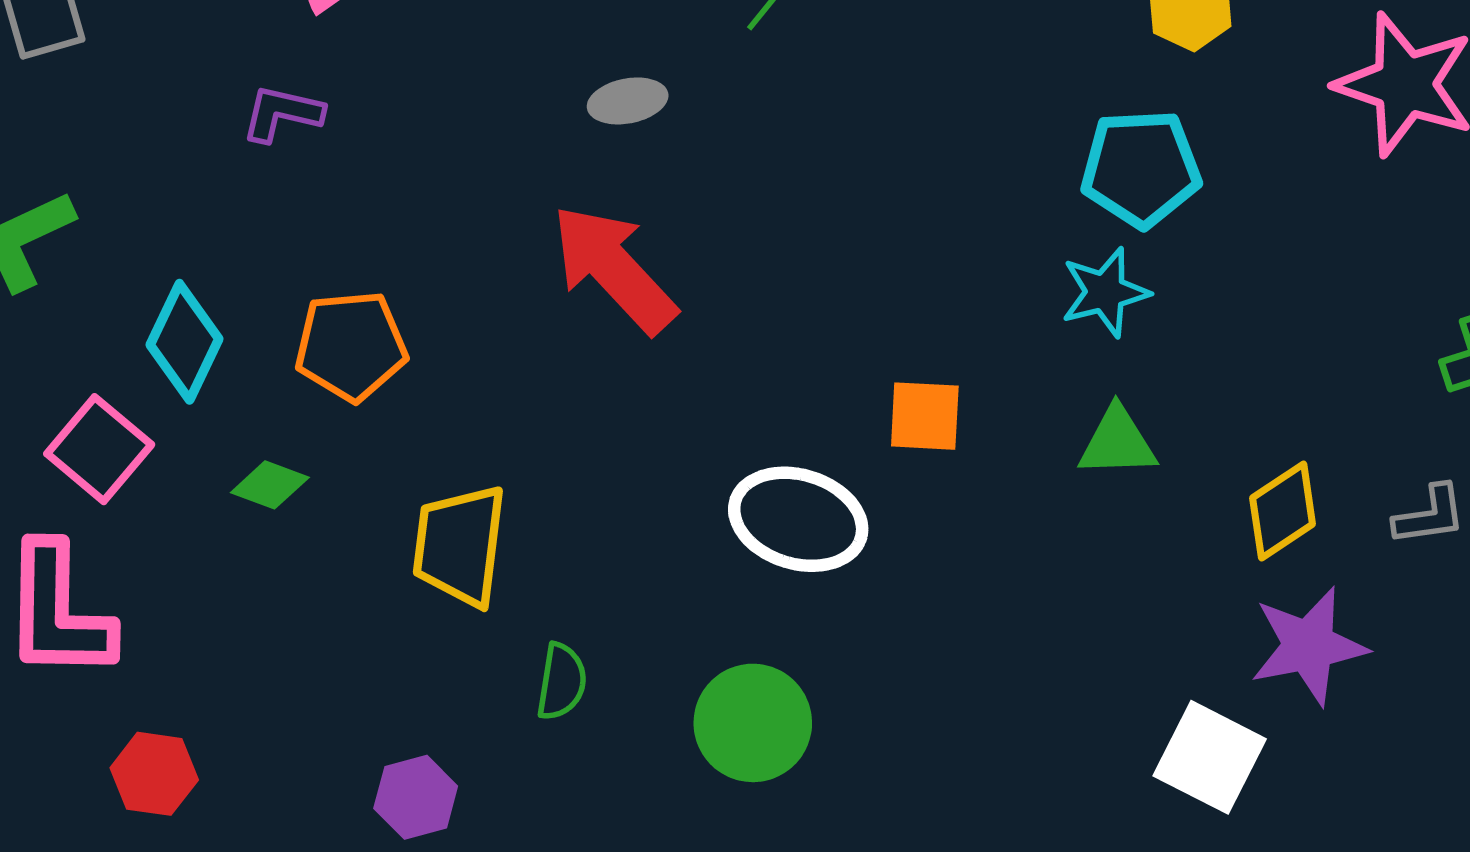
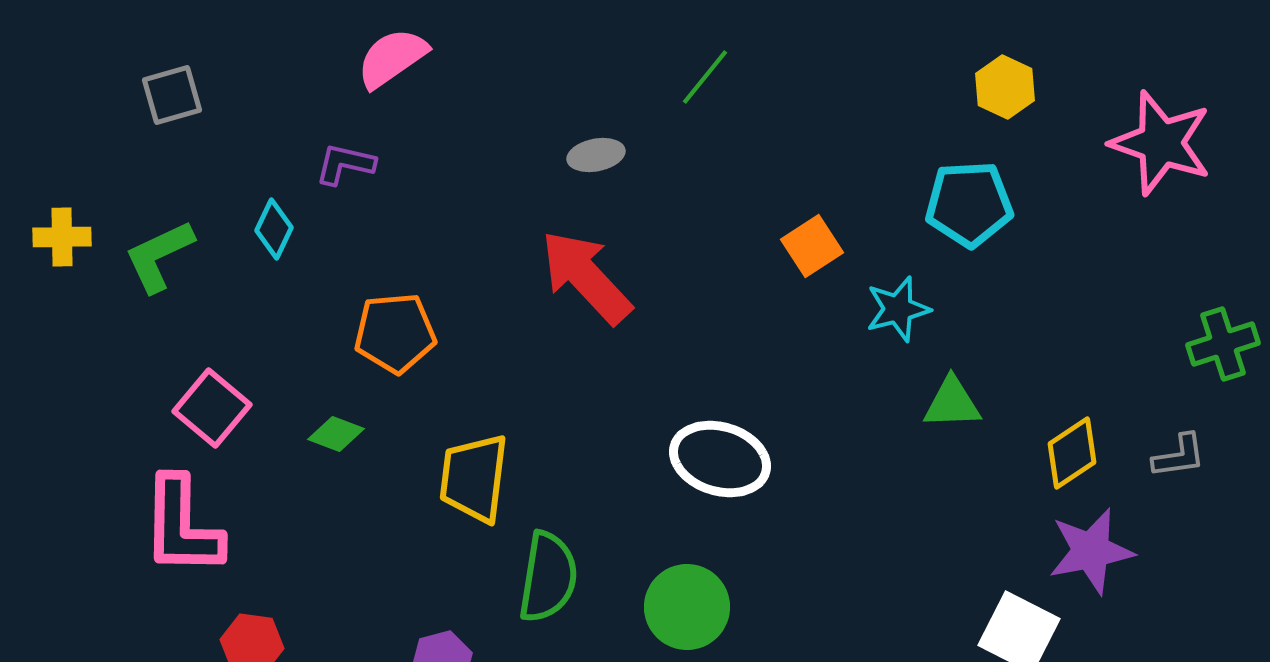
cyan star: (1105, 292) -> (898, 309), moved
cyan diamond: (184, 342) -> (274, 229), moved, size x0.7
orange square: (925, 416) -> (812, 246), moved, turned -36
green semicircle: (562, 682) -> (548, 577), size x1.6

